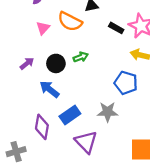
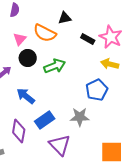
green arrow: (81, 57) -> (55, 66), size x1.5
black circle: (56, 63) -> (28, 58), moved
blue pentagon: (126, 83) -> (97, 90), turned 30

